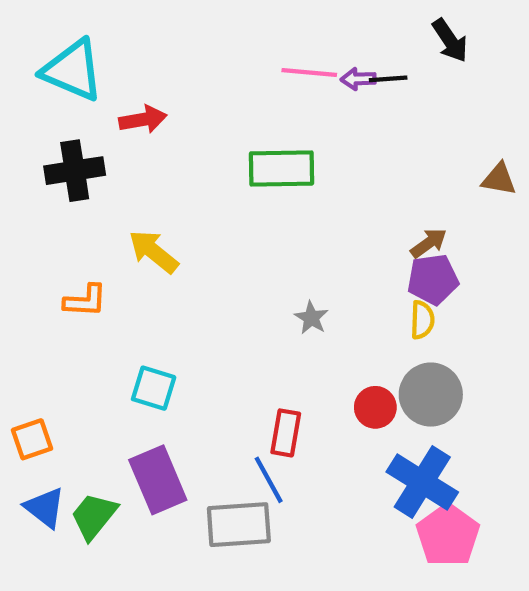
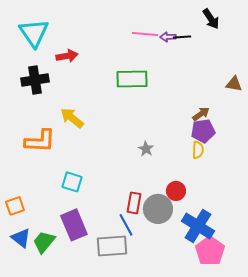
cyan triangle: (73, 70) -> (34, 33), turned 32
orange L-shape: (85, 301) -> (40, 141), size x1.5
gray circle: (431, 395) -> (158, 209), moved

